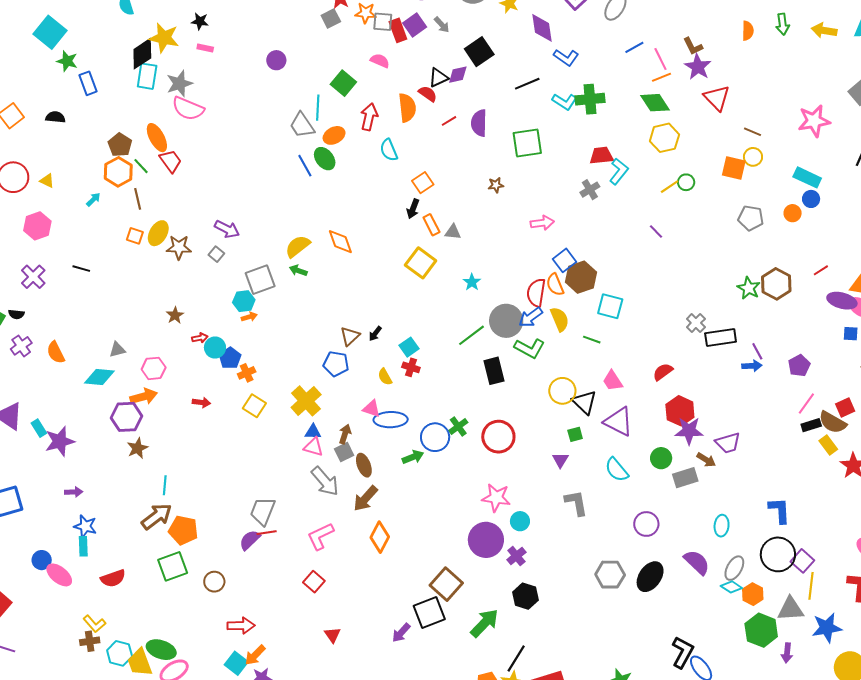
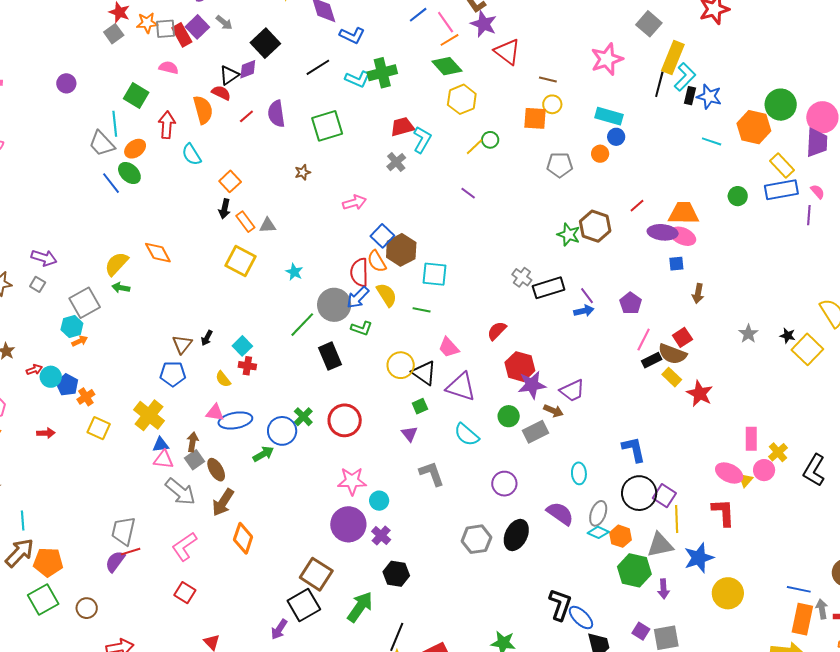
green L-shape: (530, 348) -> (361, 328), size x0.7

